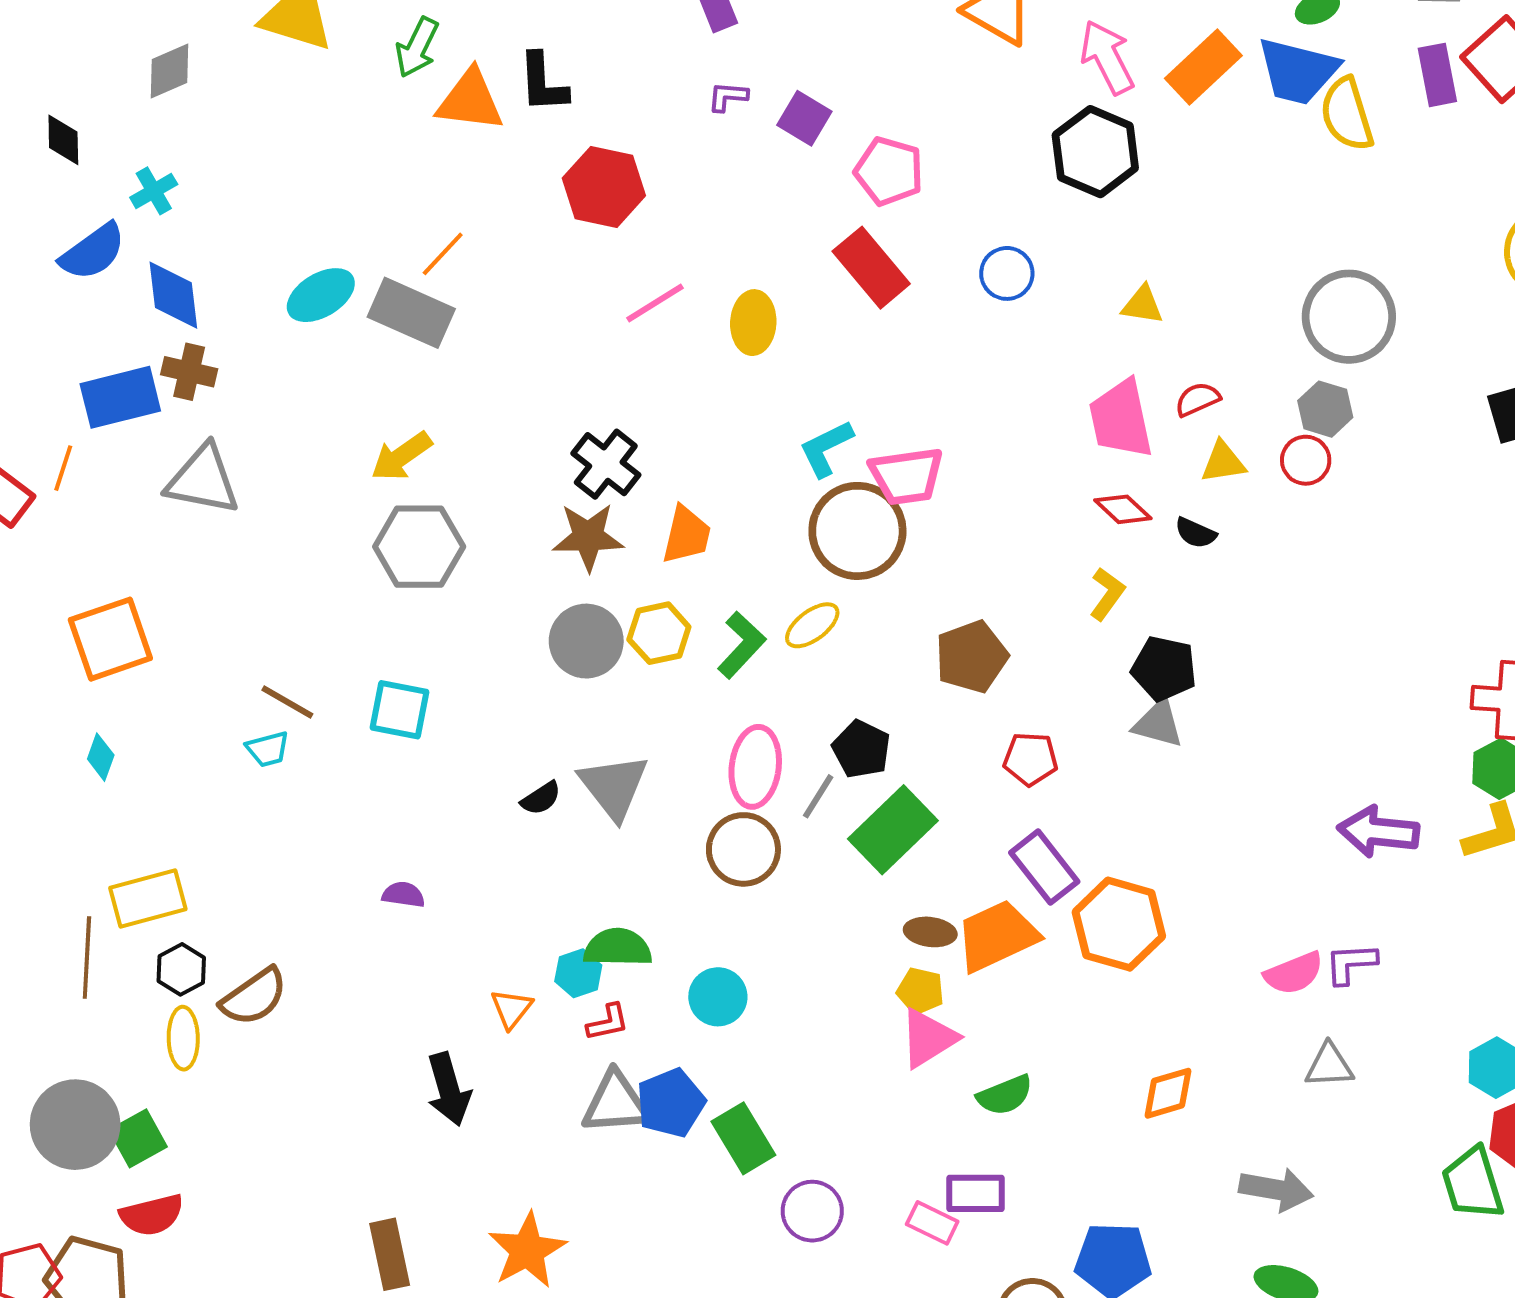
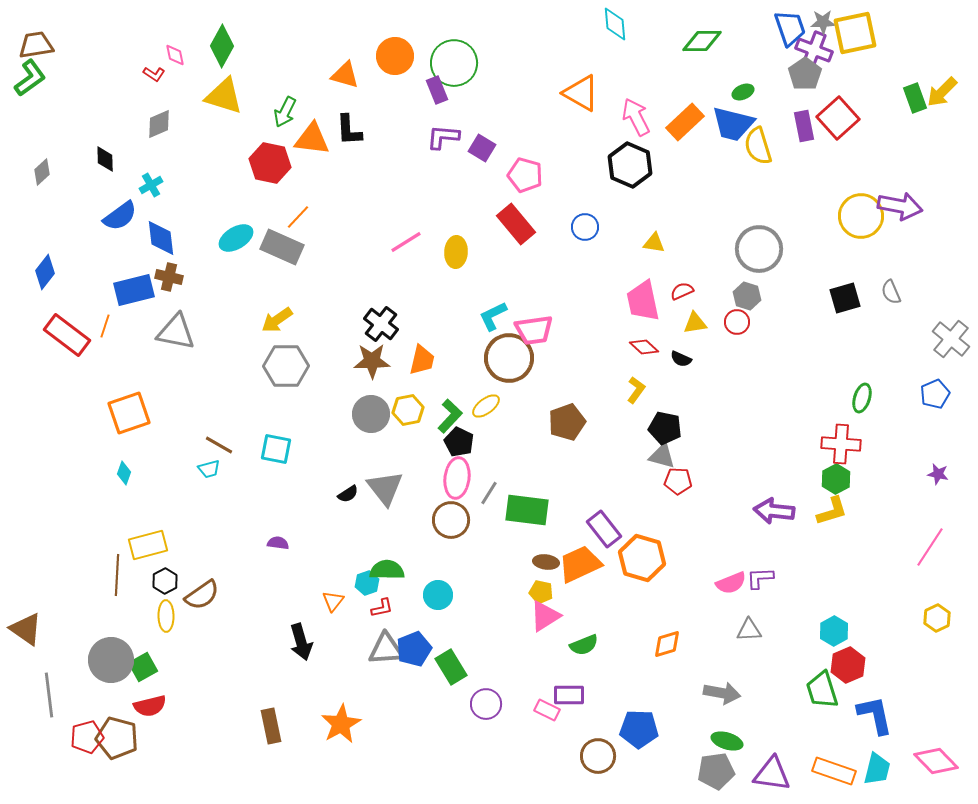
purple L-shape: (728, 97) -> (443, 137), size x1.6
red hexagon: (604, 187) -> (270, 163), moved
black pentagon: (861, 749) -> (459, 442), moved
red pentagon: (1030, 759) -> (678, 481), moved
green rectangle: (893, 830) -> (527, 510), turned 51

